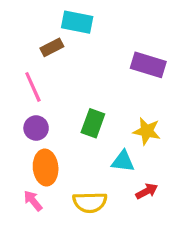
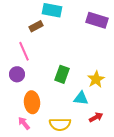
purple rectangle: (148, 65) -> (97, 20), moved
purple circle: (36, 128) -> (17, 74), moved
yellow star: (147, 131) -> (96, 79), turned 30

